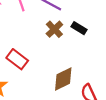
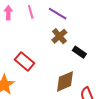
black rectangle: (79, 28) -> (79, 52), moved

